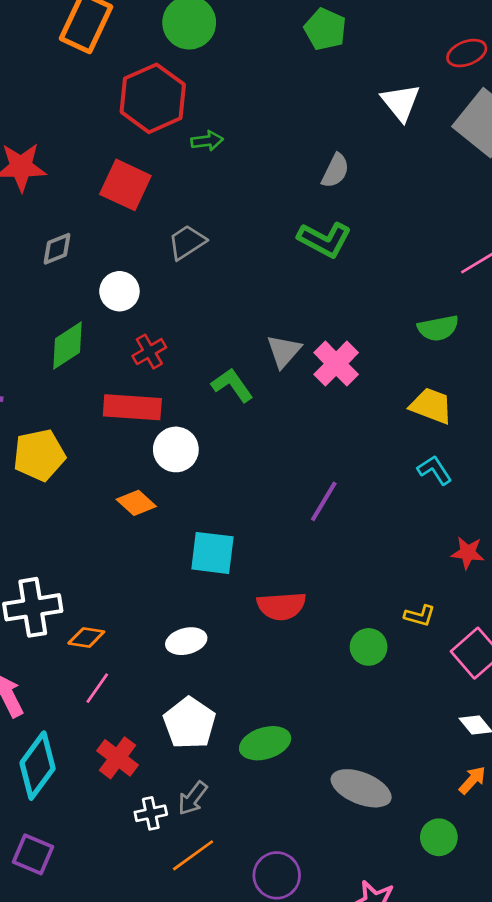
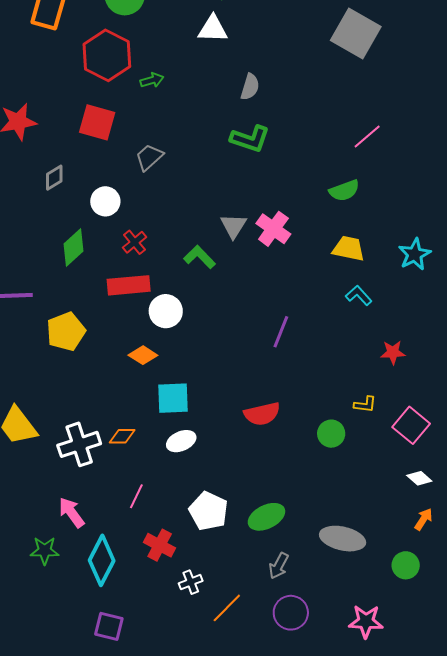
white triangle: (401, 102) -> (213, 29), moved, turned -40
cyan square: (212, 553) -> (173, 398), moved
orange diamond: (86, 638) -> (122, 436), moved
white ellipse: (186, 641) -> (181, 441), moved
gray arrow: (193, 798) -> (279, 566), moved

